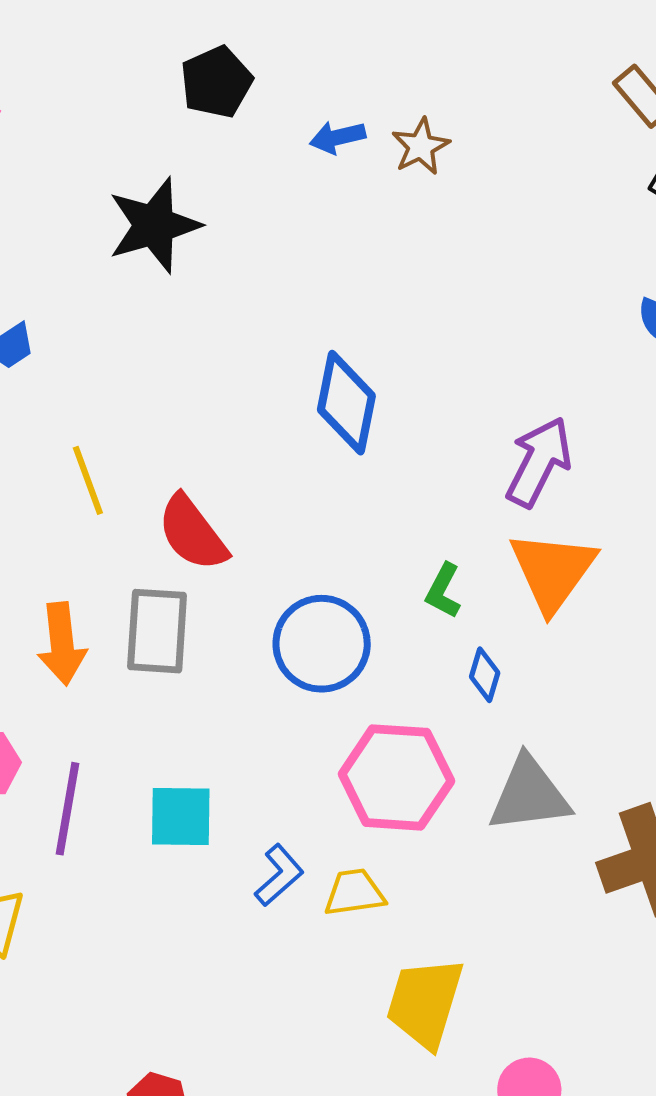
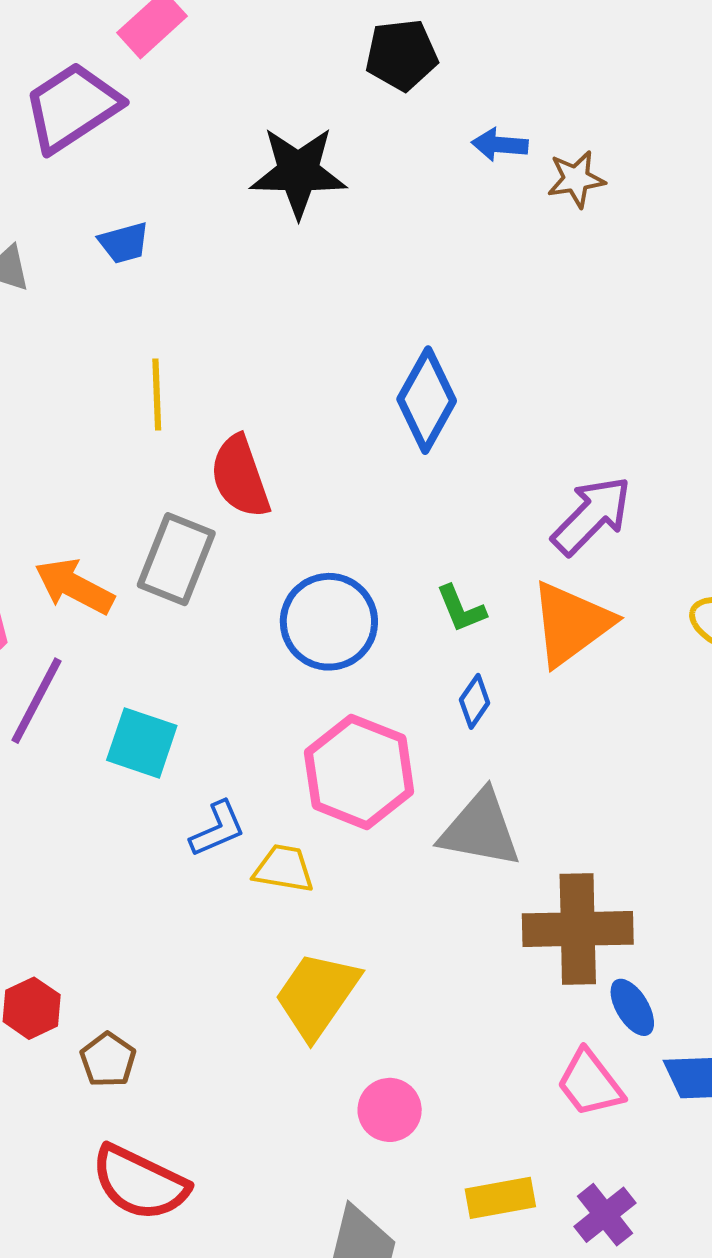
green L-shape: (443, 591) -> (461, 609), turned -68
orange arrow: (62, 644) -> (74, 586), moved, turned 106

